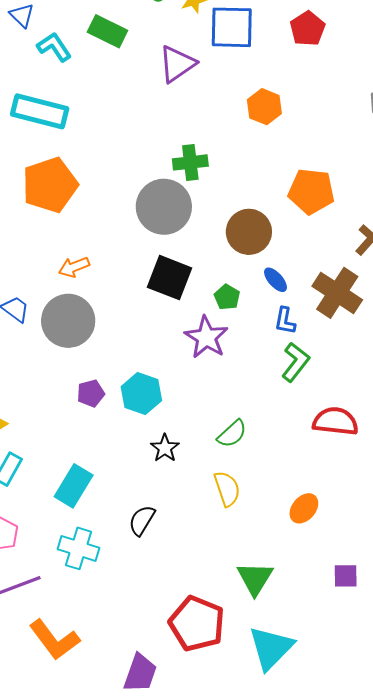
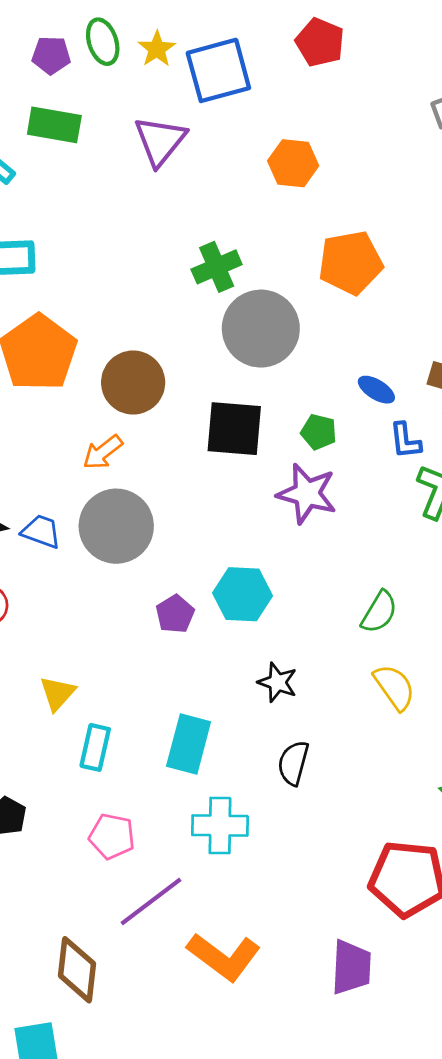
orange pentagon: (311, 191) -> (351, 263), moved
gray circle: (164, 207) -> (261, 329), moved
brown circle: (249, 232) -> (133, 383), moved
black star: (165, 448) -> (277, 682), moved

